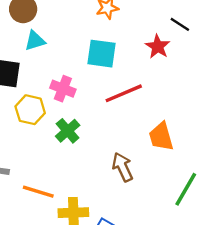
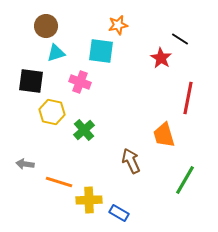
cyan square: (101, 54) -> (101, 51), moved
pink cross: (63, 89) -> (80, 82), moved
red line: (124, 93) -> (188, 98), moved, turned -56

